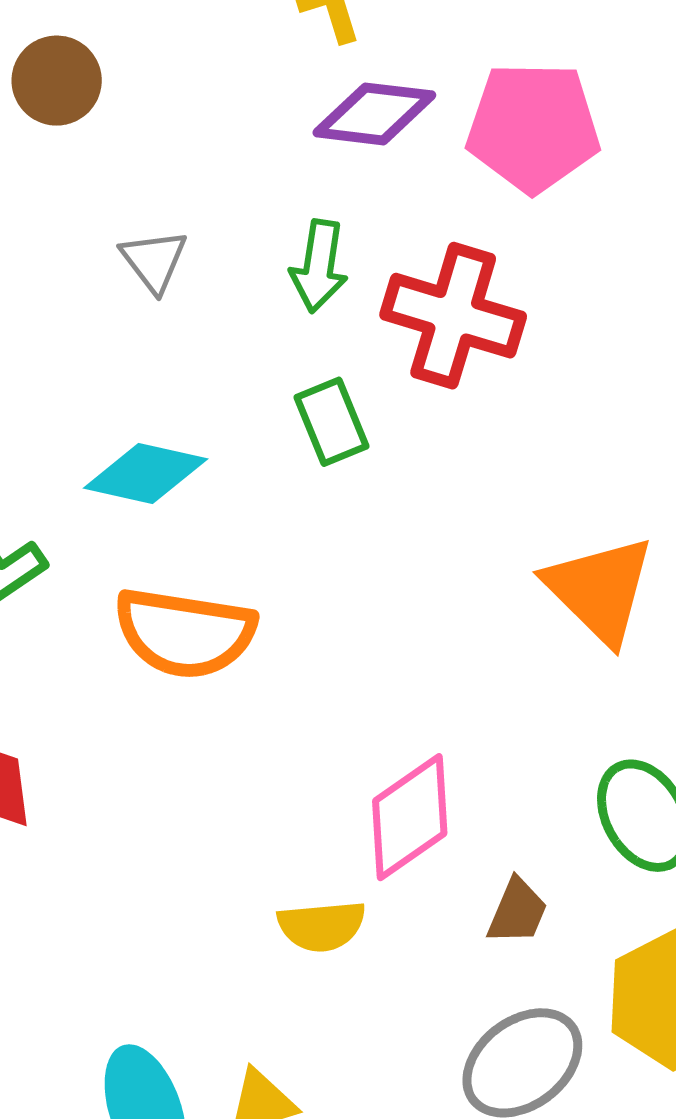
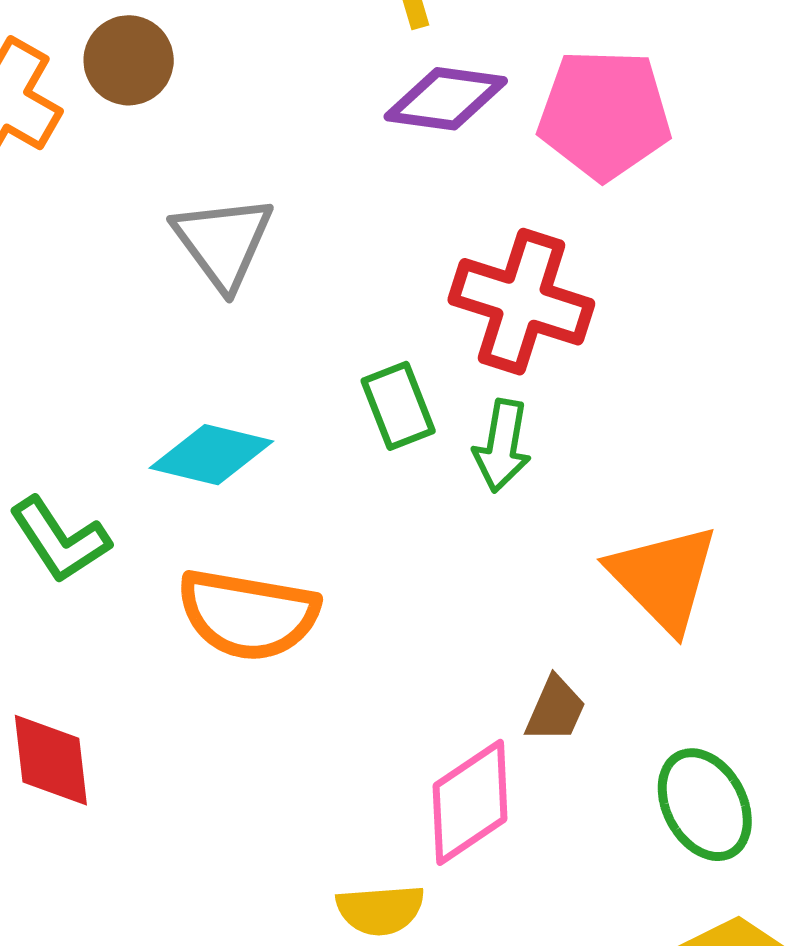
gray triangle: (154, 261) -> (223, 242), size x1.5
green arrow: (319, 266) -> (502, 446), moved
brown trapezoid: (517, 911) -> (555, 709), moved

